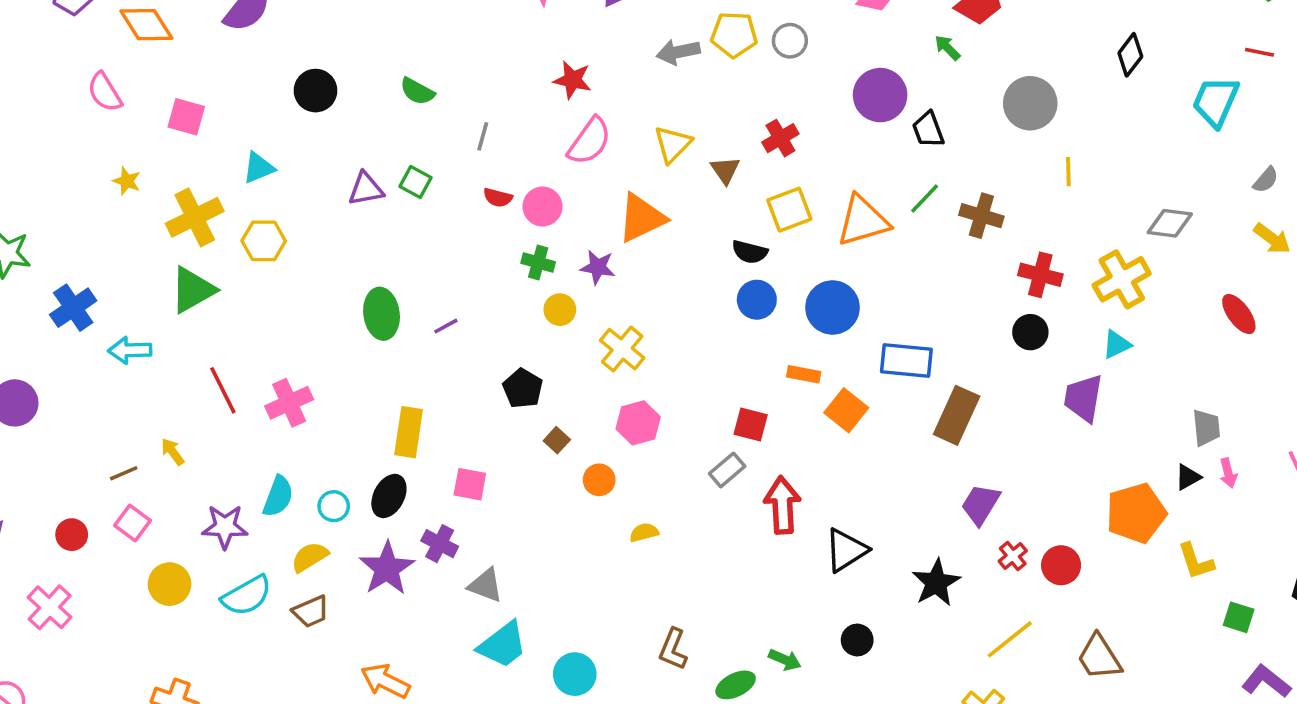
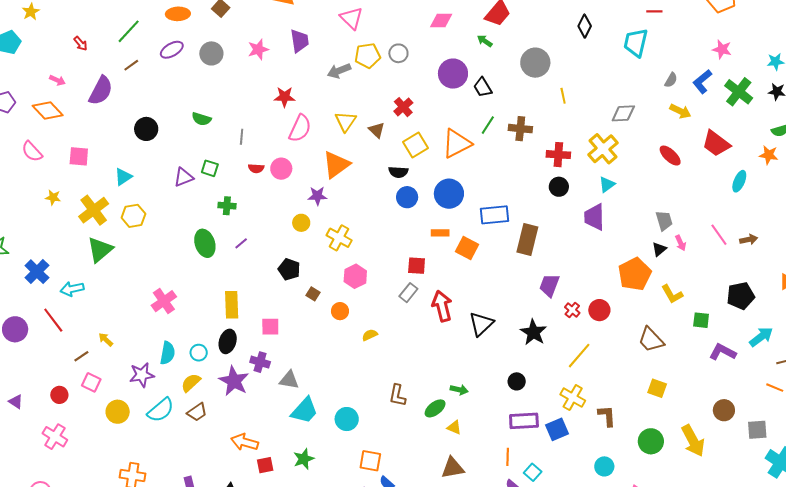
green cross: (538, 262) -> (227, 206), moved
red line: (223, 390) -> (53, 320), moved
black circle: (857, 640) -> (517, 381), moved
brown trapezoid: (1099, 657) -> (651, 340), moved

